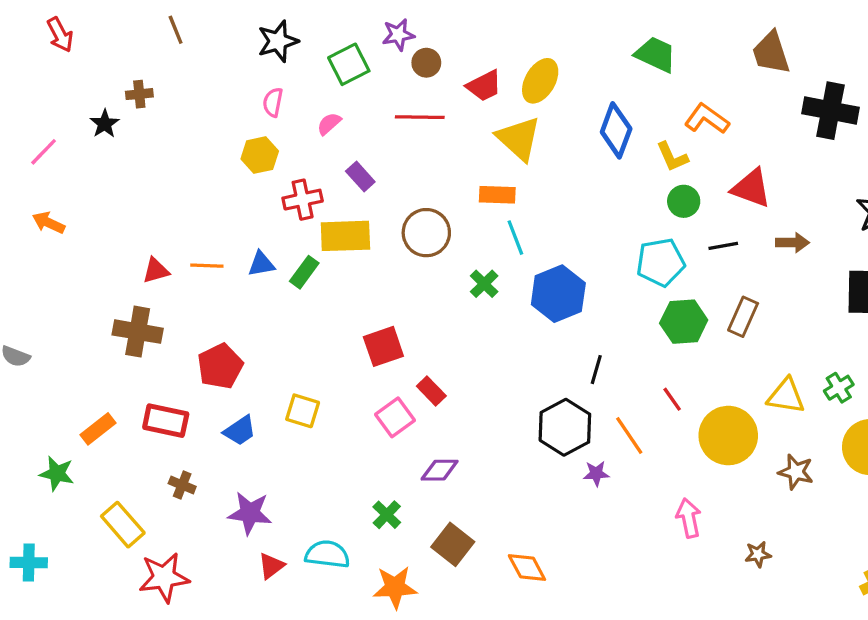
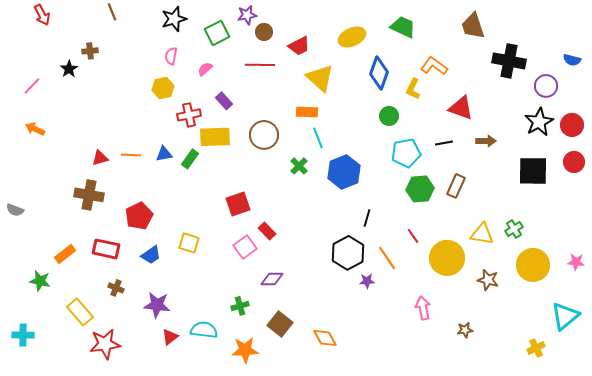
yellow ellipse: (540, 81) -> (352, 37), moved, turned 36
yellow L-shape: (672, 157) -> (413, 89), turned 50
green circle: (684, 201) -> (389, 116), moved
green cross: (387, 515) -> (240, 306), turned 30

